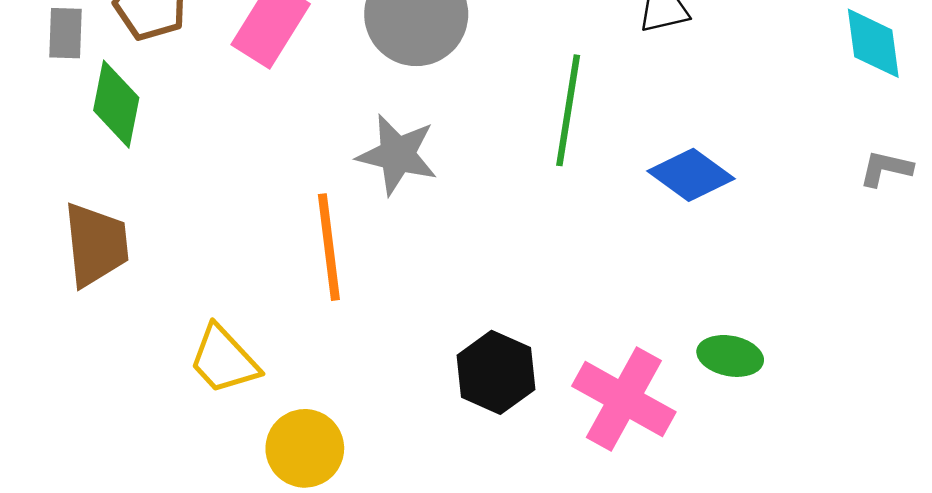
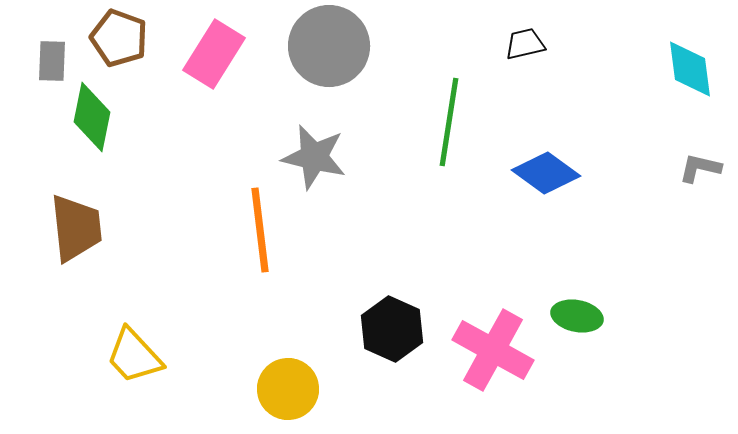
yellow trapezoid: (224, 360) -> (134, 356), moved
yellow circle: (305, 448) -> (288, 389), moved

